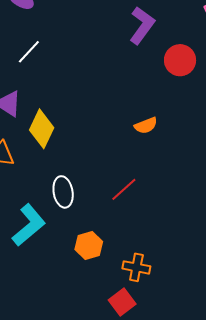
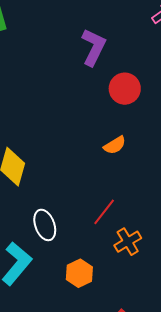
red circle: (180, 60) -> (125, 89), moved
orange cross: (136, 267) -> (128, 242), moved, turned -32

